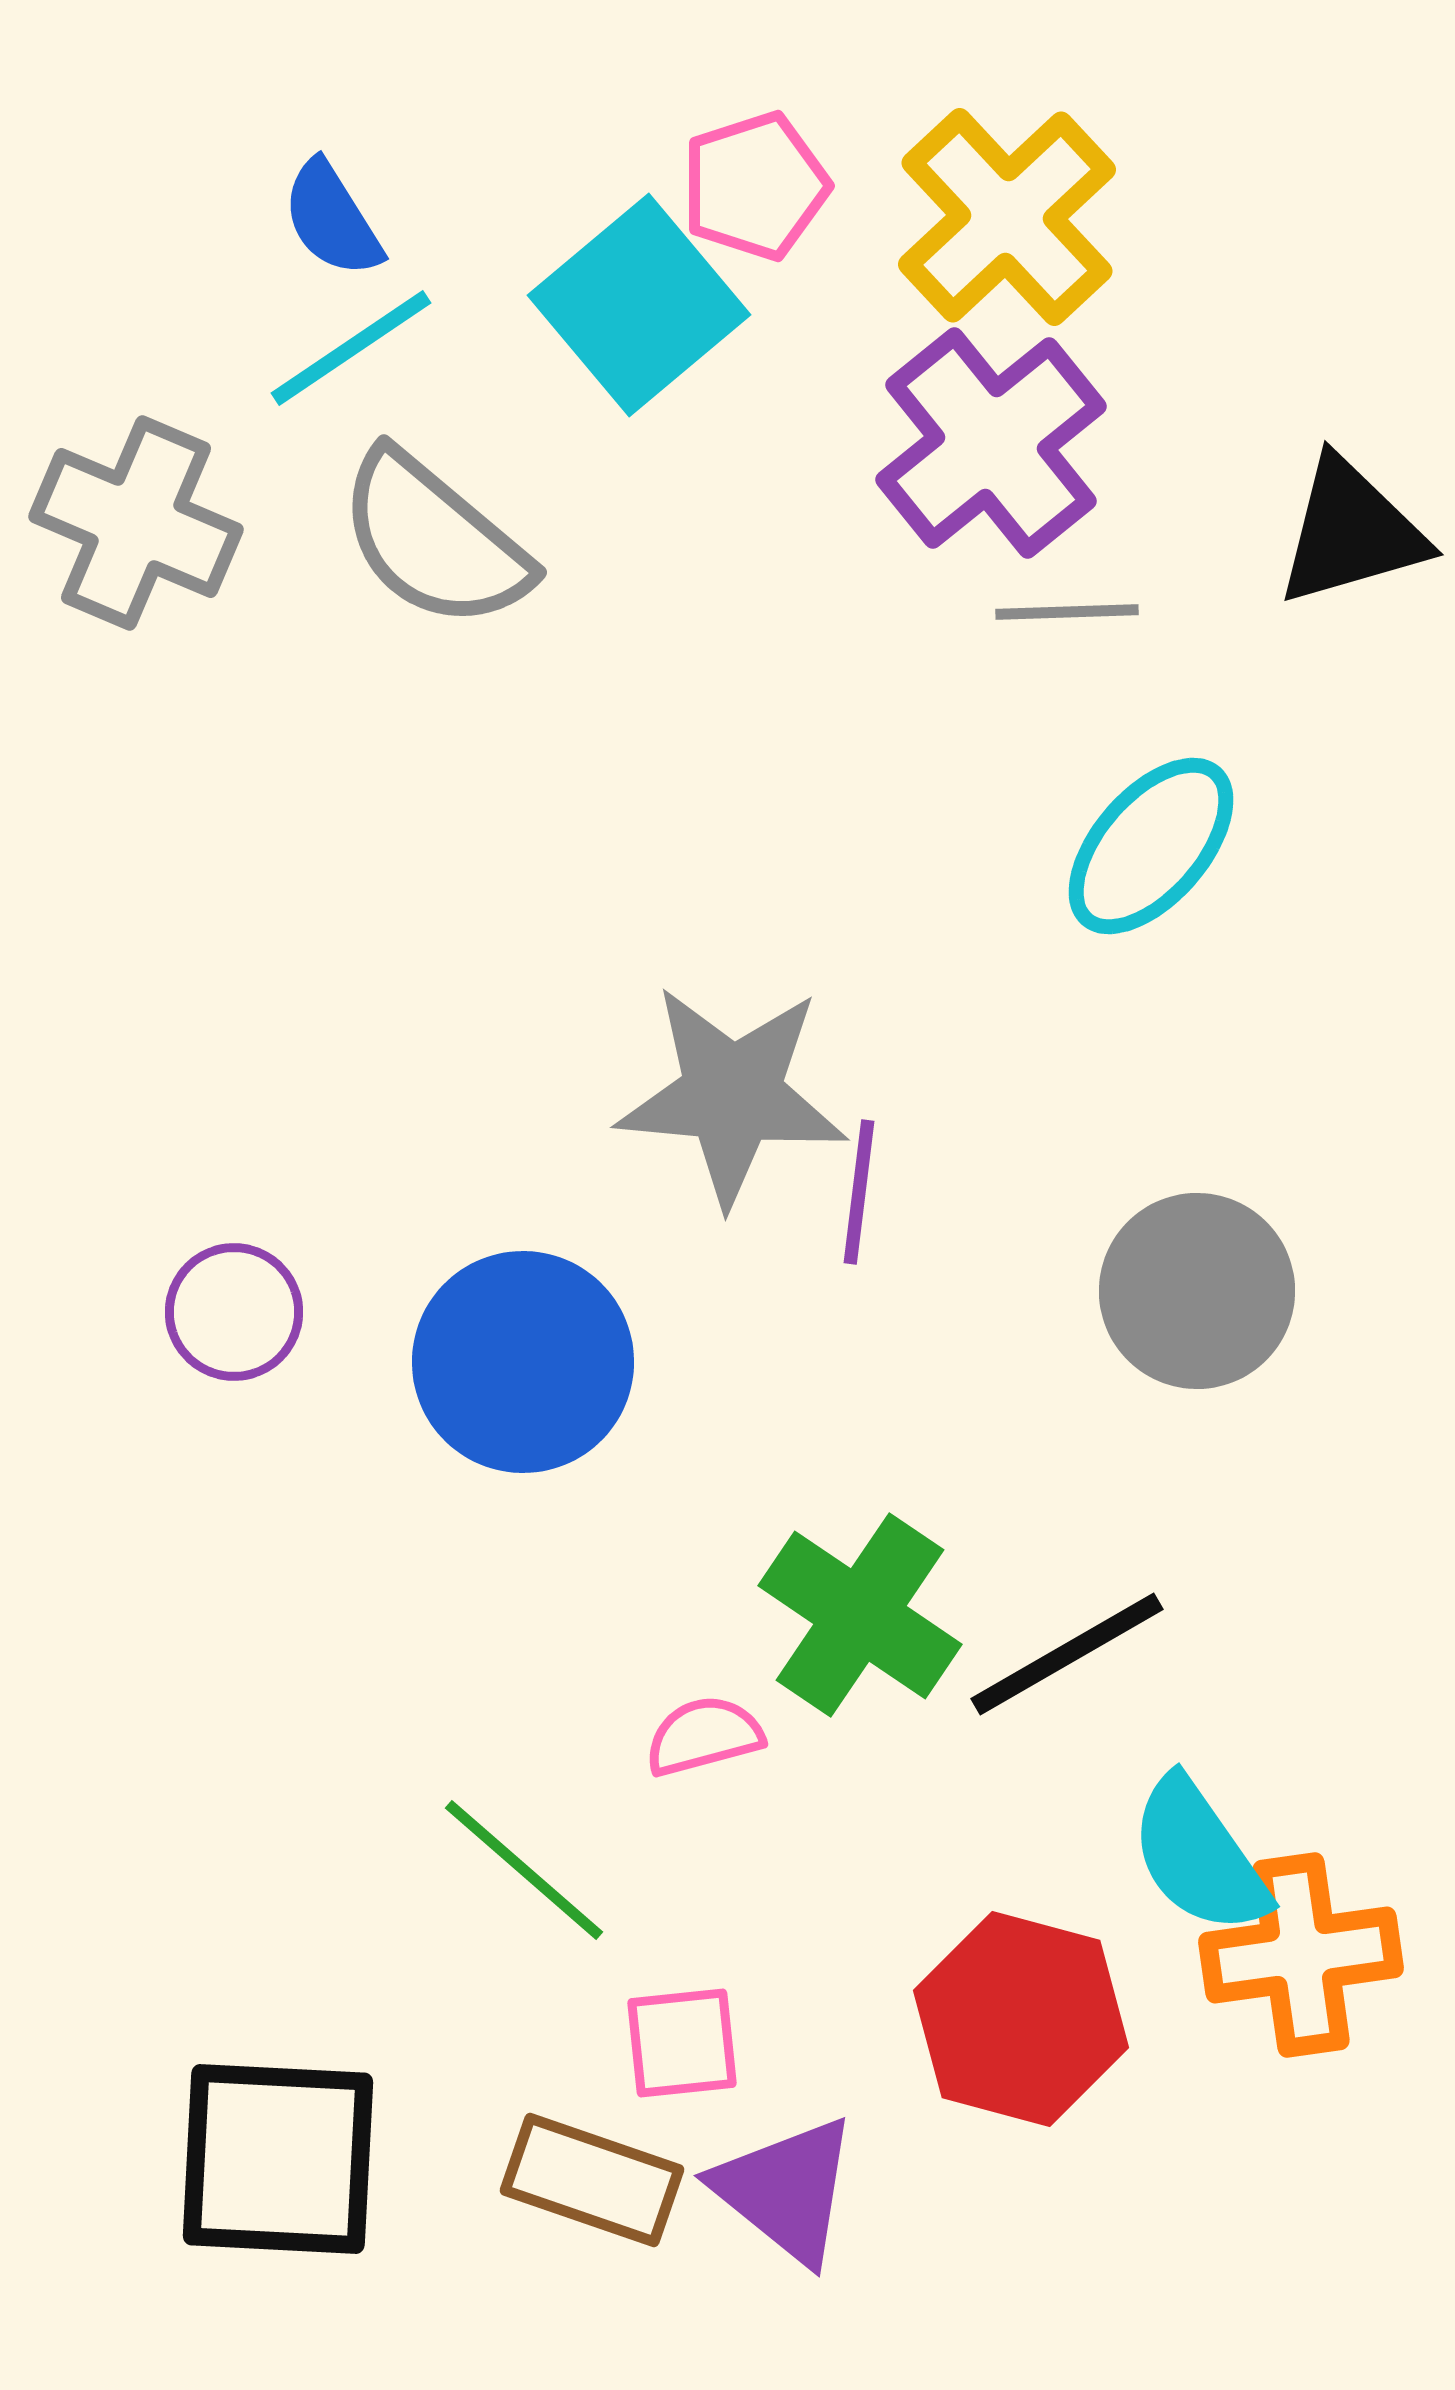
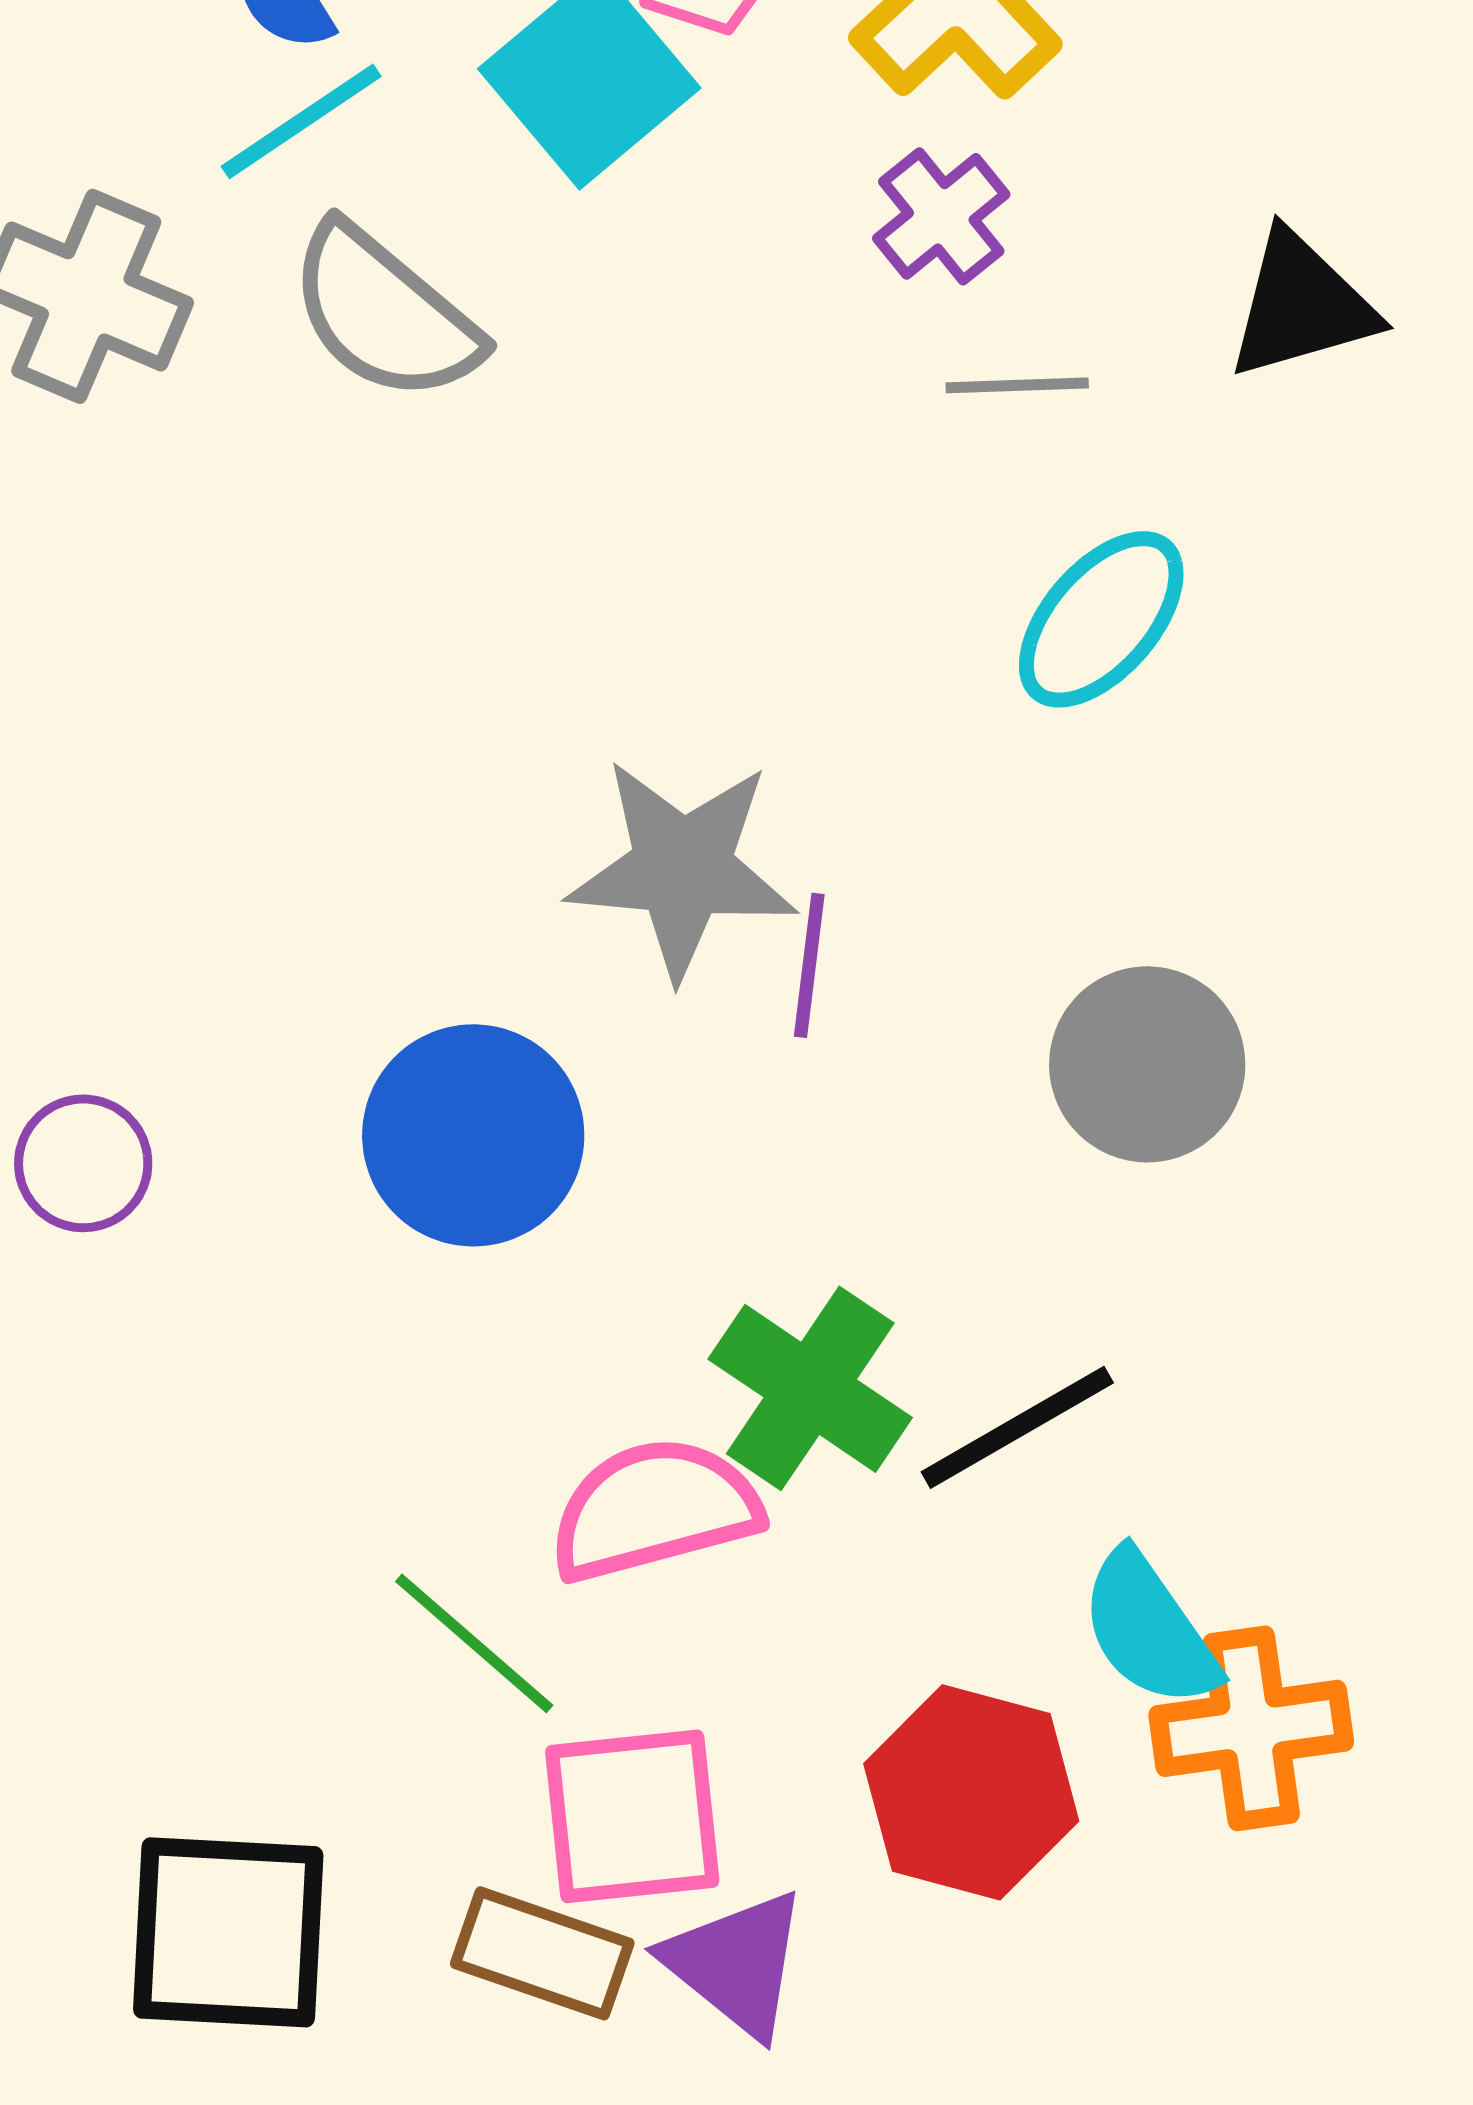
purple cross: (991, 443) -> (941, 216), size x0.6
purple circle: (234, 1312) -> (83, 1163), moved
pink semicircle: (704, 1736) -> (654, 1509), size x1.8
pink square: (682, 2043) -> (632, 1816), size x1.6

